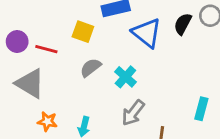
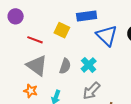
purple circle: (17, 42) -> (16, 16), moved
gray semicircle: (91, 68) -> (65, 66), moved, turned 140
gray triangle: (30, 83) -> (37, 65), moved

